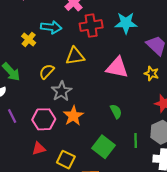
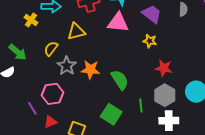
pink triangle: (117, 68) -> (118, 23), moved
green semicircle: (116, 111) -> (120, 80), size x1.5
purple line: (12, 116) -> (32, 108), moved
orange star: (73, 116) -> (90, 70), moved, turned -30

